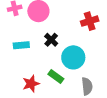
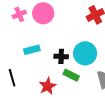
black cross: (51, 40) -> (61, 56), moved, turned -32

